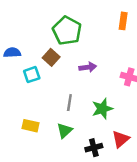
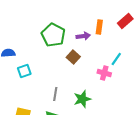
brown square: (51, 57) -> (73, 57), moved
purple arrow: (88, 67) -> (83, 36), moved

